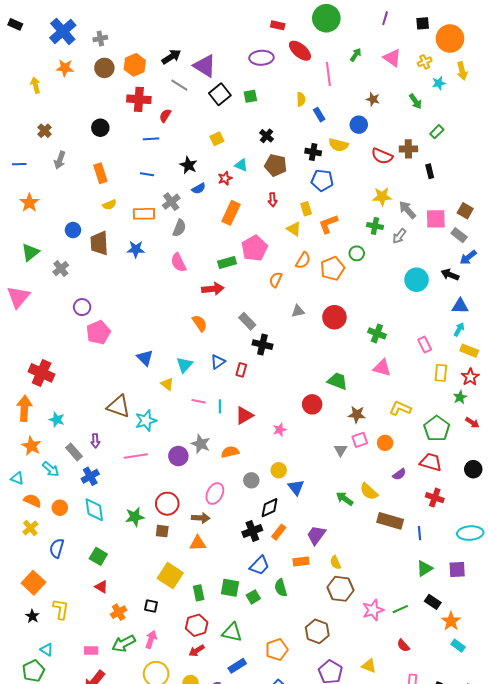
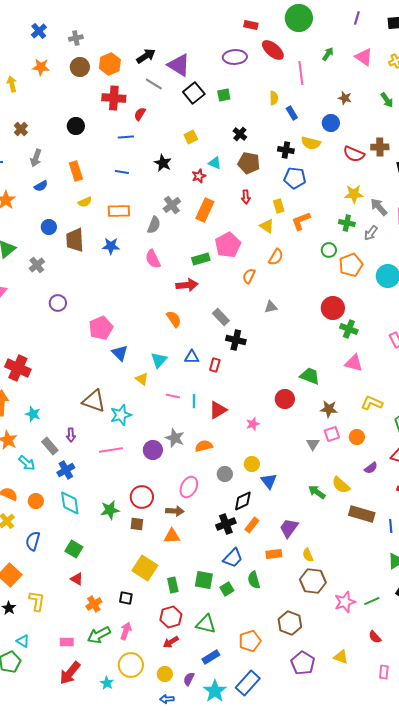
blue cross: (63, 31) -> (39, 31), size x0.6
blue semicircle: (199, 188) -> (41, 186), moved
gray cross: (171, 202) -> (172, 205), moved
orange pentagon: (332, 269) -> (351, 265), moved
red circle: (334, 317) -> (333, 308), moved
pink pentagon: (98, 332) -> (101, 328), moved
blue triangle: (218, 362) -> (192, 357), turned 35

